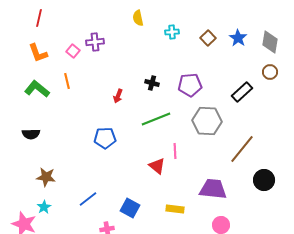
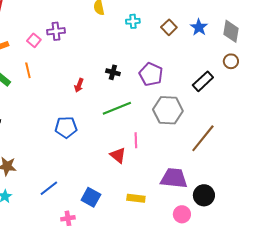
purple pentagon: (190, 85) -> (151, 74), turned 30
black circle: (264, 180) -> (204, 195), moved

